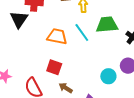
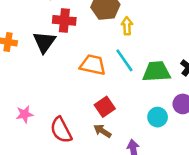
green trapezoid: (107, 25) -> (156, 72), moved
red square: (54, 67) -> (105, 107), moved, turned 35

